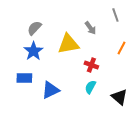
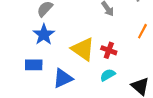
yellow triangle: (68, 44) -> (83, 49), moved, turned 45
cyan semicircle: (90, 87) -> (108, 75), turned 32

